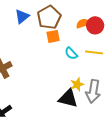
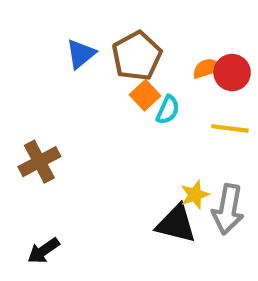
orange square: (53, 36) -> (145, 95), turned -32
cyan semicircle: (71, 53) -> (168, 110), moved, turned -112

